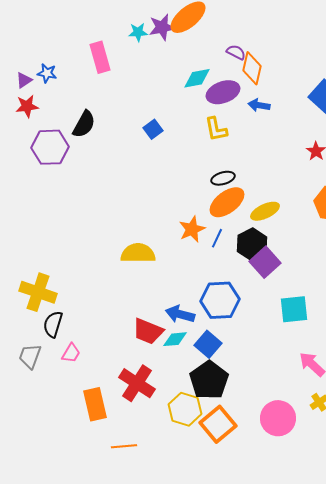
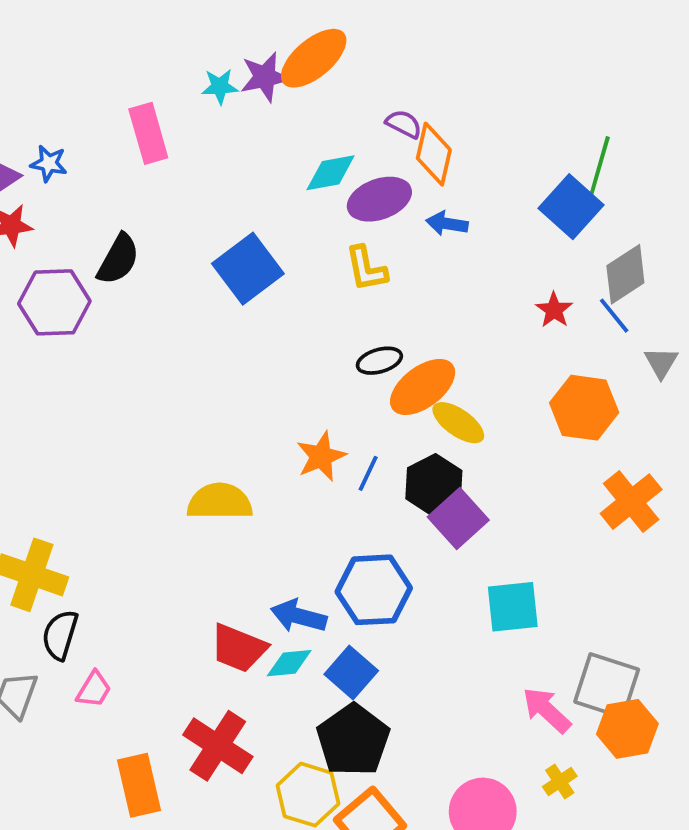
blue square: (153, 129) -> (248, 269), size x1.8
orange ellipse: (227, 202) -> (423, 387), moved
yellow ellipse: (265, 211) -> (458, 423), turned 60

